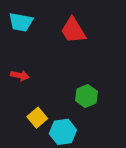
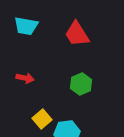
green hexagon: (86, 96) -> (81, 84), moved

